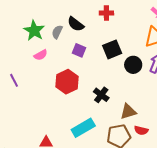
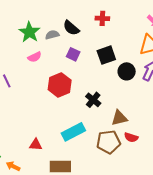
gray semicircle: (57, 32) -> (52, 35), turned 48

